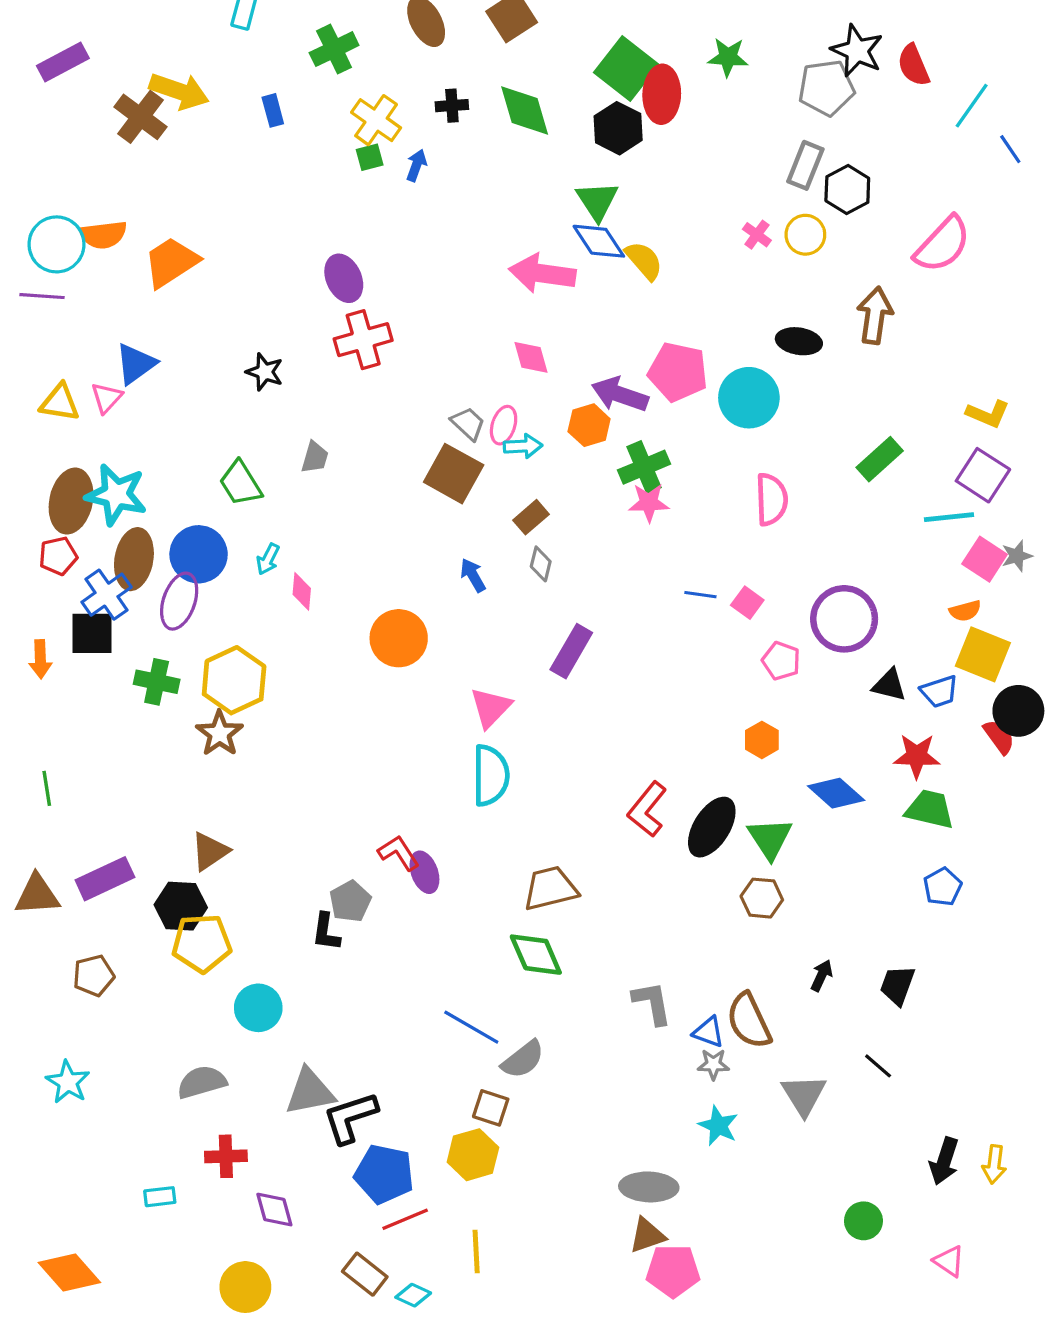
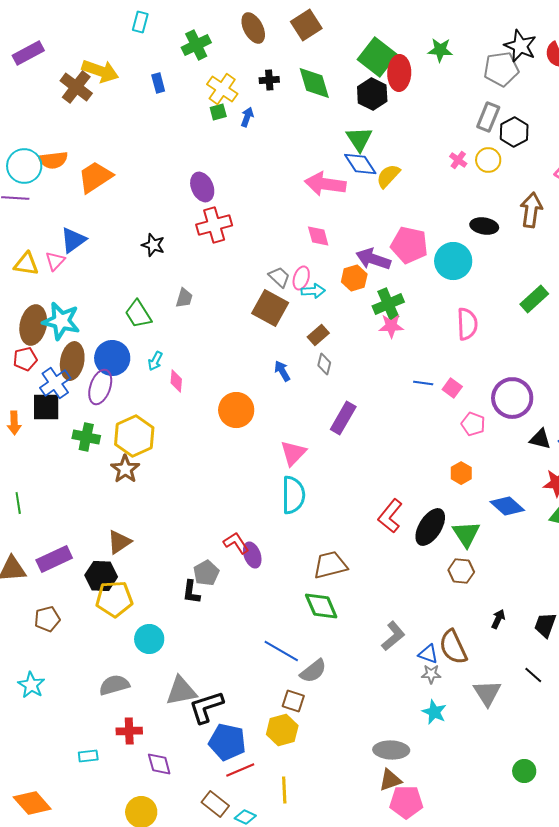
yellow semicircle: (644, 261) -> (388, 176), turned -96
gray L-shape: (652, 1003) -> (393, 636), turned 60

